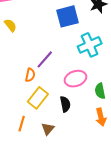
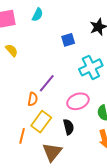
blue square: (68, 16) -> (68, 40), size x0.6
orange line: (22, 124) -> (22, 136), moved
brown triangle: (48, 129) -> (52, 152), size x1.5

